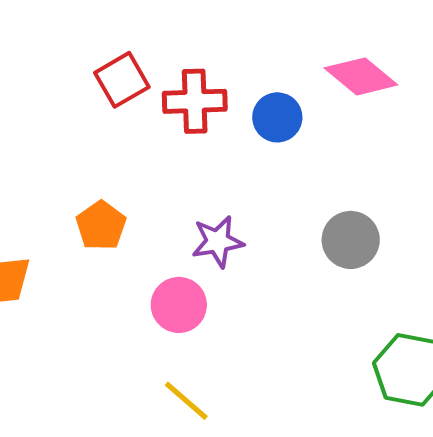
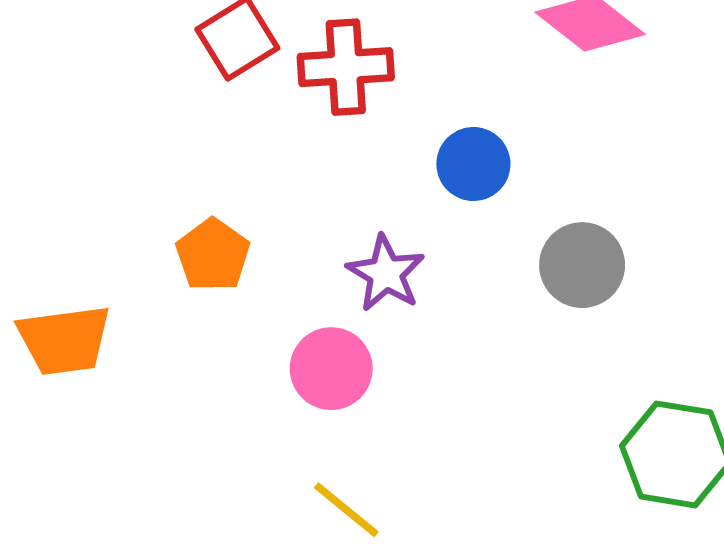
blue circle: (277, 117) -> (473, 164), moved
purple star: (218, 242) -> (386, 273), turned -30

